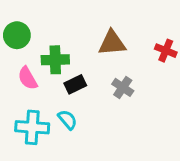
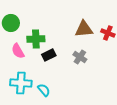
brown triangle: (112, 43) -> (84, 29), moved
cyan semicircle: (68, 120) -> (44, 90), moved

